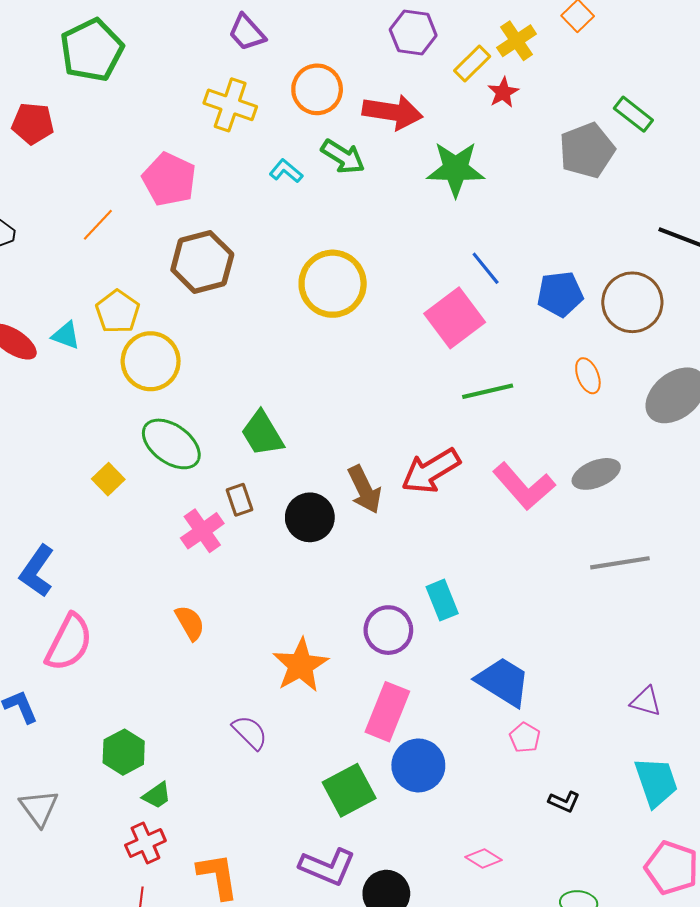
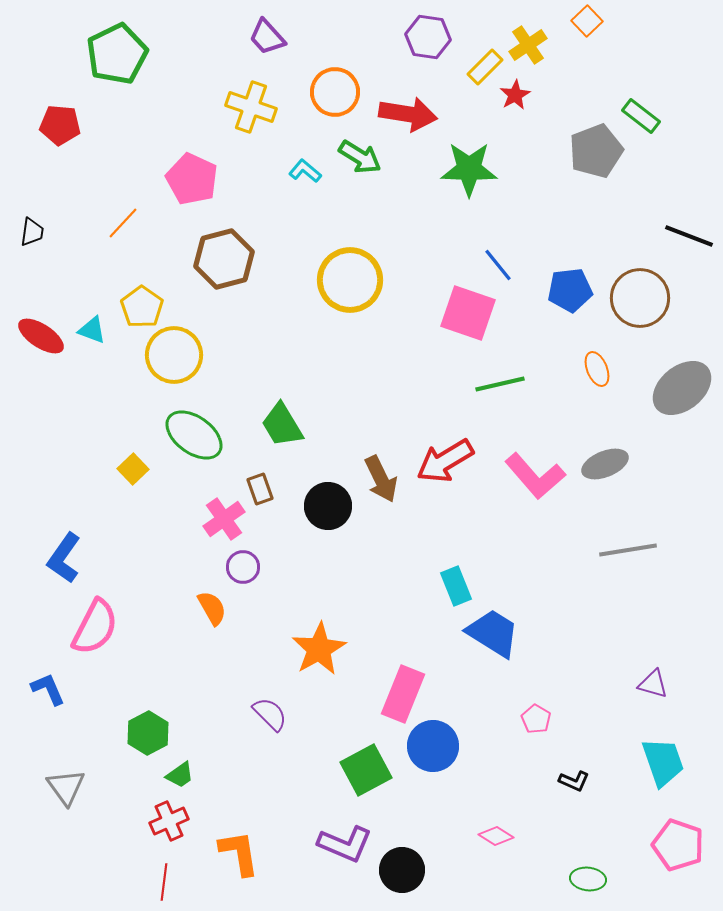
pink square: (455, 318) -> (468, 313), turned -34
purple circle: (388, 630) -> (243, 567), moved, size x0.7
blue trapezoid: (503, 682) -> (493, 633), moved

